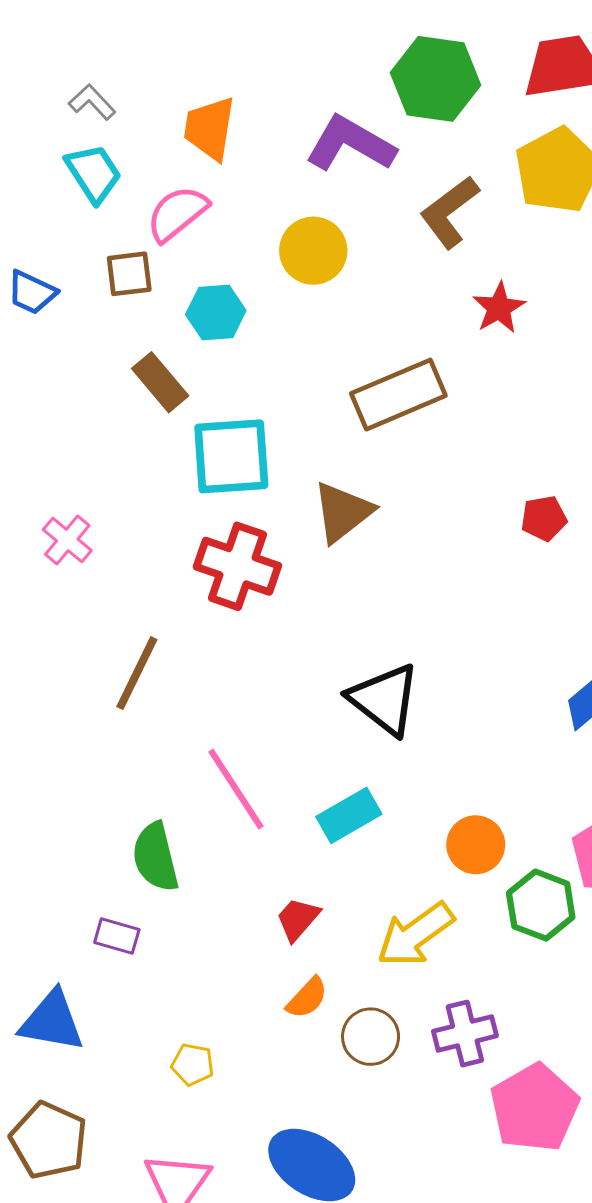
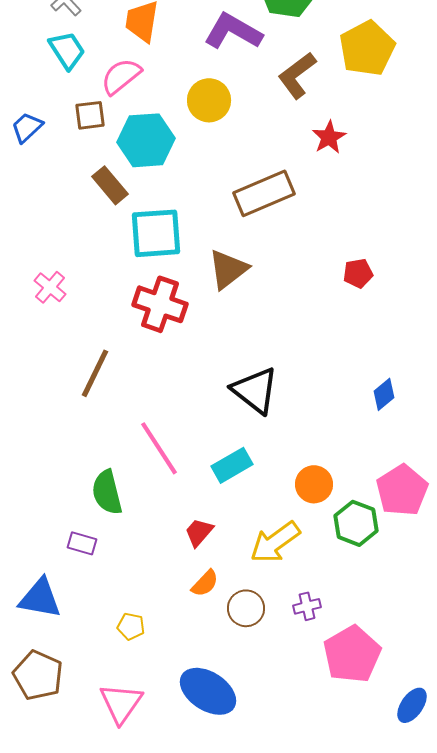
blue trapezoid: (32, 292) -> (27, 127), turned 112
cyan hexagon: (216, 313) -> (146, 140), size x1.5
purple cross: (465, 1034) -> (307, 606), size x0.7

